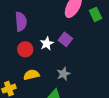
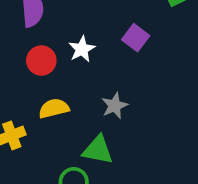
purple square: (65, 39) -> (136, 38), moved

